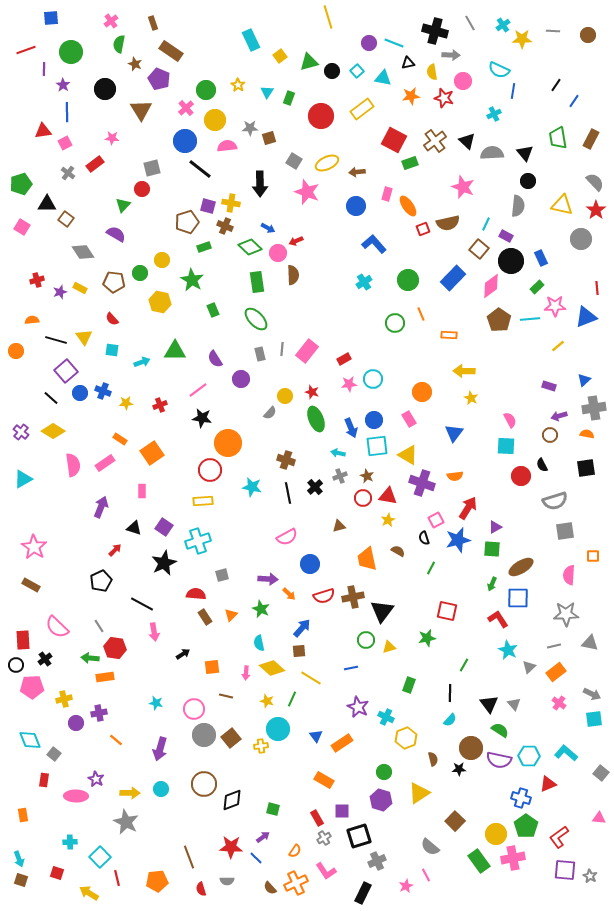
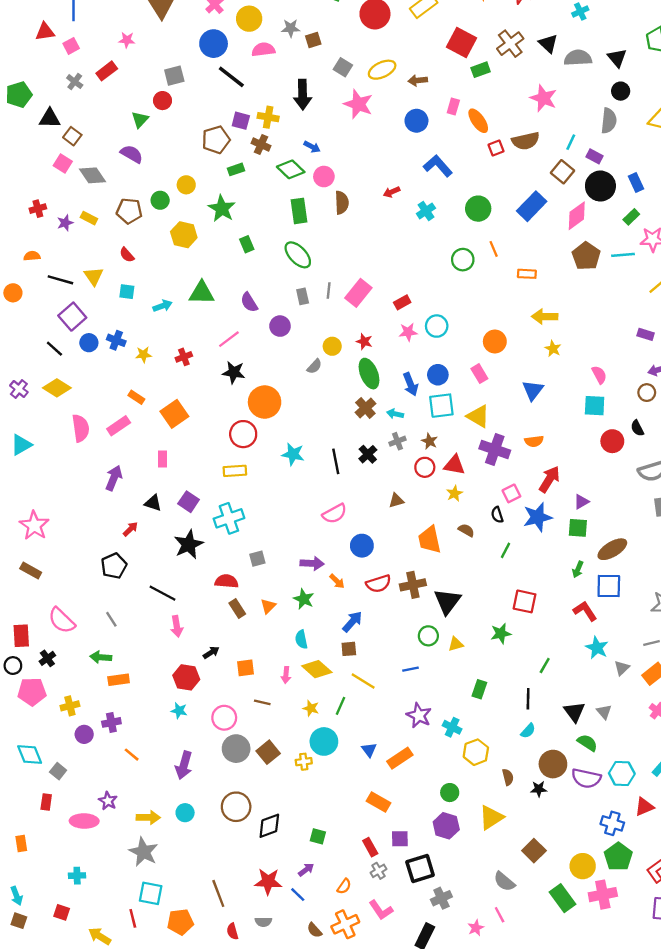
pink square: (22, 227) -> (63, 163), moved
red arrow: (296, 241) -> (392, 192), moved
brown cross: (286, 460) -> (365, 408), moved, turned 30
red hexagon: (115, 648) -> (186, 677), moved
cyan square: (100, 857) -> (151, 893), moved, turned -35

